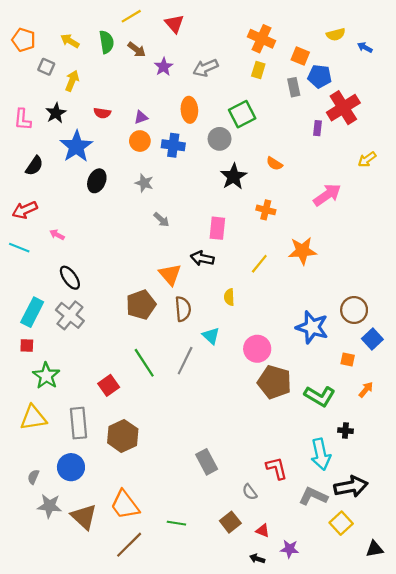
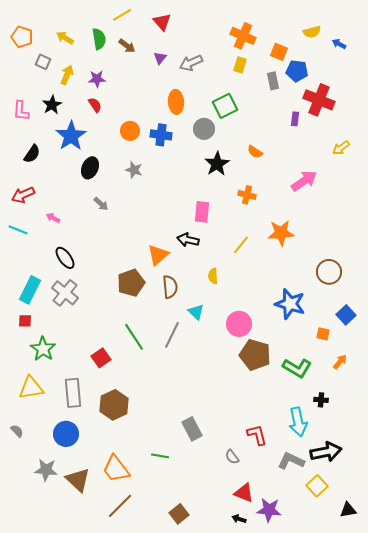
purple star: (164, 67) -> (97, 79), moved, turned 30
red cross: (343, 108) -> (319, 100), turned -36
red semicircle: (102, 113) -> (95, 105), turned -133
purple triangle: (141, 117) -> (160, 58), moved, turned -32
gray arrow: (161, 220) -> (101, 204), moved
orange triangle: (170, 274) -> (158, 255), turned 30
brown circle: (354, 310) -> (329, 272), moved
gray semicircle: (33, 477) -> (17, 431), moved, turned 112
brown square: (230, 522) -> (179, 514), moved
green line: (176, 523) -> (160, 456), moved
red triangle: (263, 531) -> (244, 493), size x1.5
purple star: (289, 549) -> (269, 510), size x1.4

